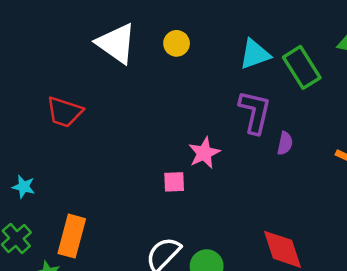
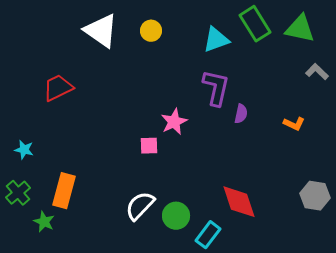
green rectangle: (302, 67) -> (255, 24), moved
red trapezoid: (65, 112) -> (58, 88), turned 136

